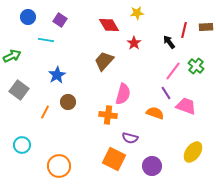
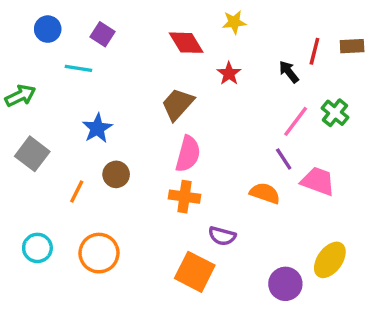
pink semicircle: (123, 94) -> (188, 154), moved
orange circle: (59, 166) -> (99, 253), moved
purple circle: (152, 166) -> (285, 284), moved

